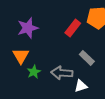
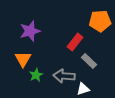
red rectangle: (73, 28) -> (75, 42), moved

